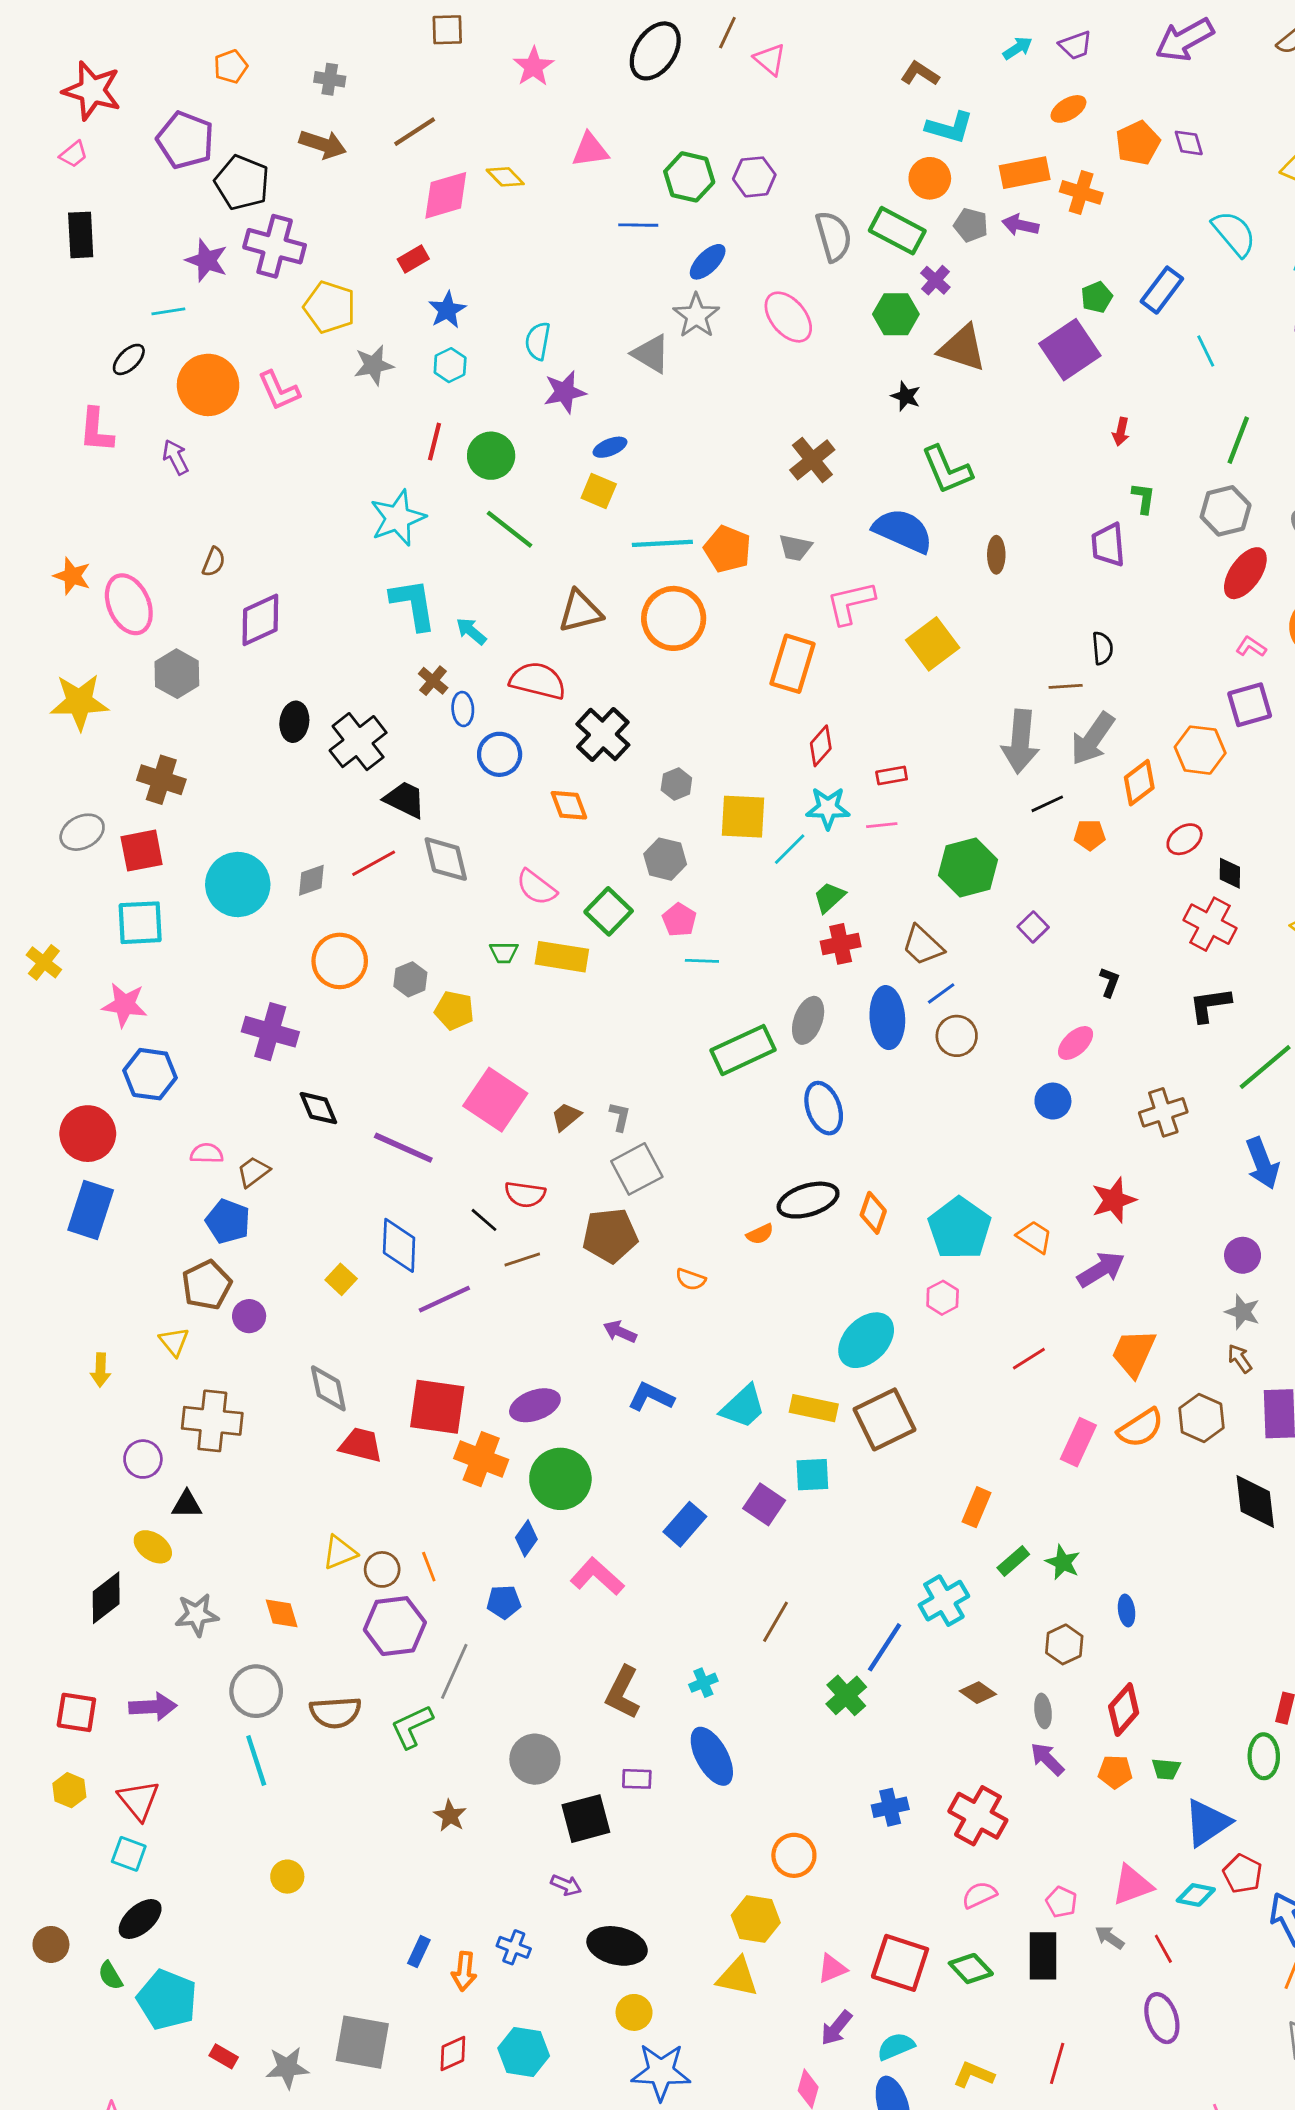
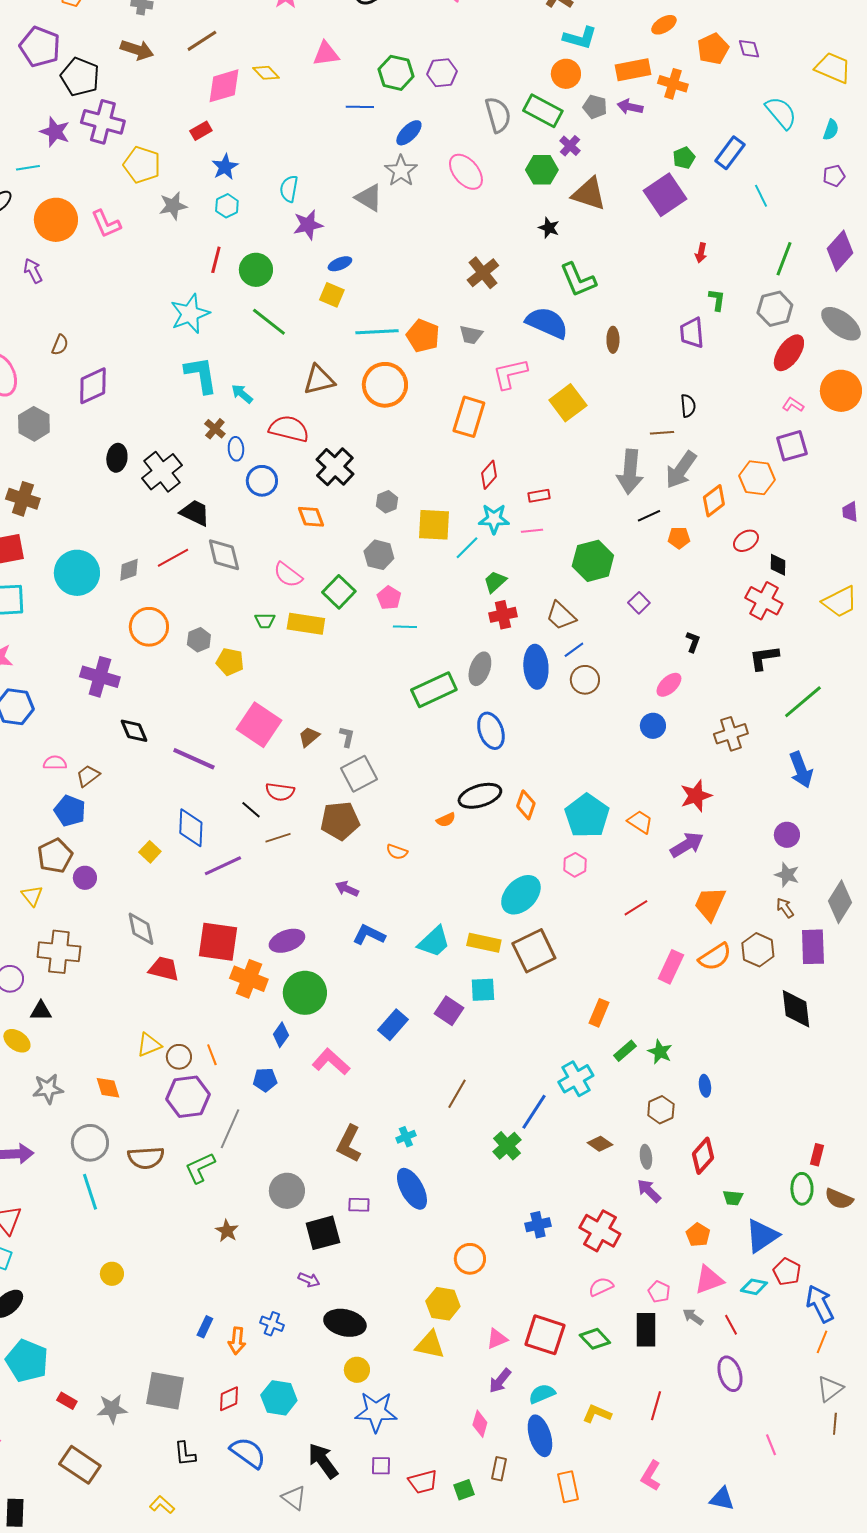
orange pentagon: (1115, 1772) -> (698, 1235), moved, turned 30

